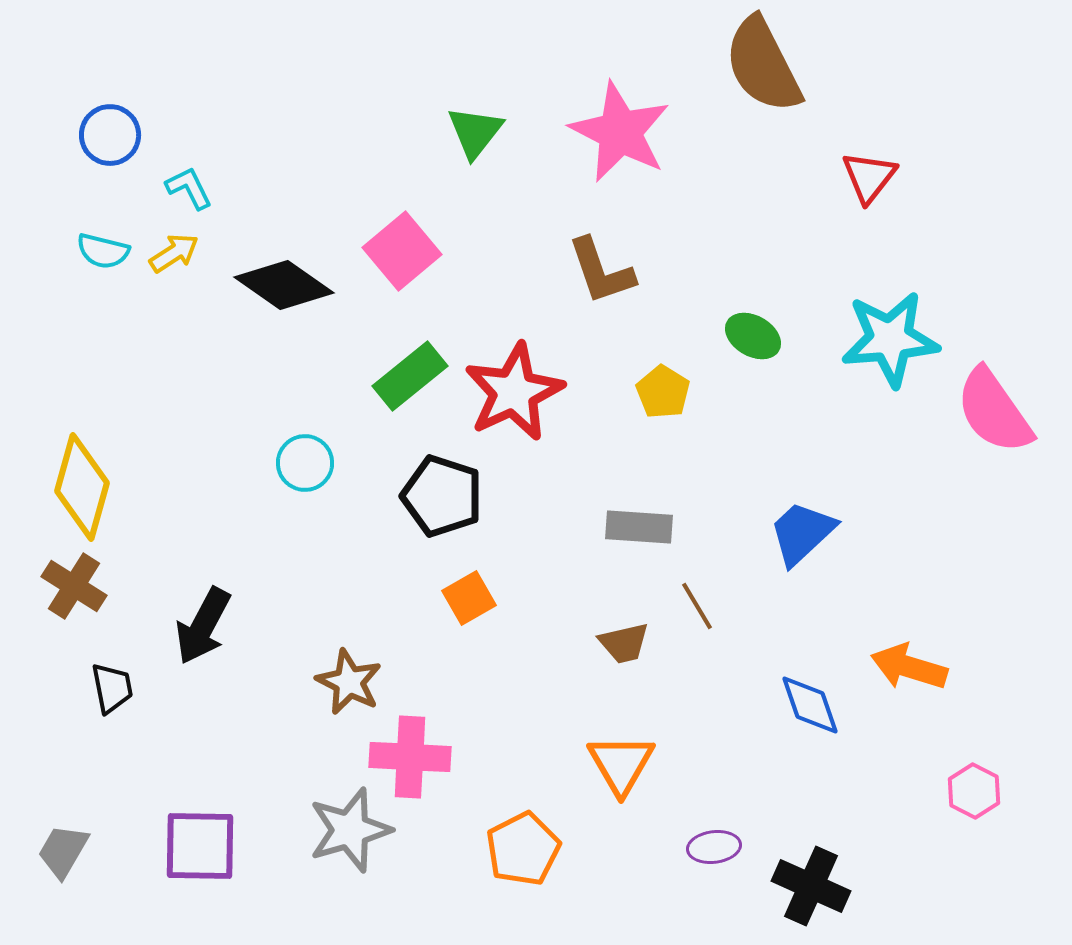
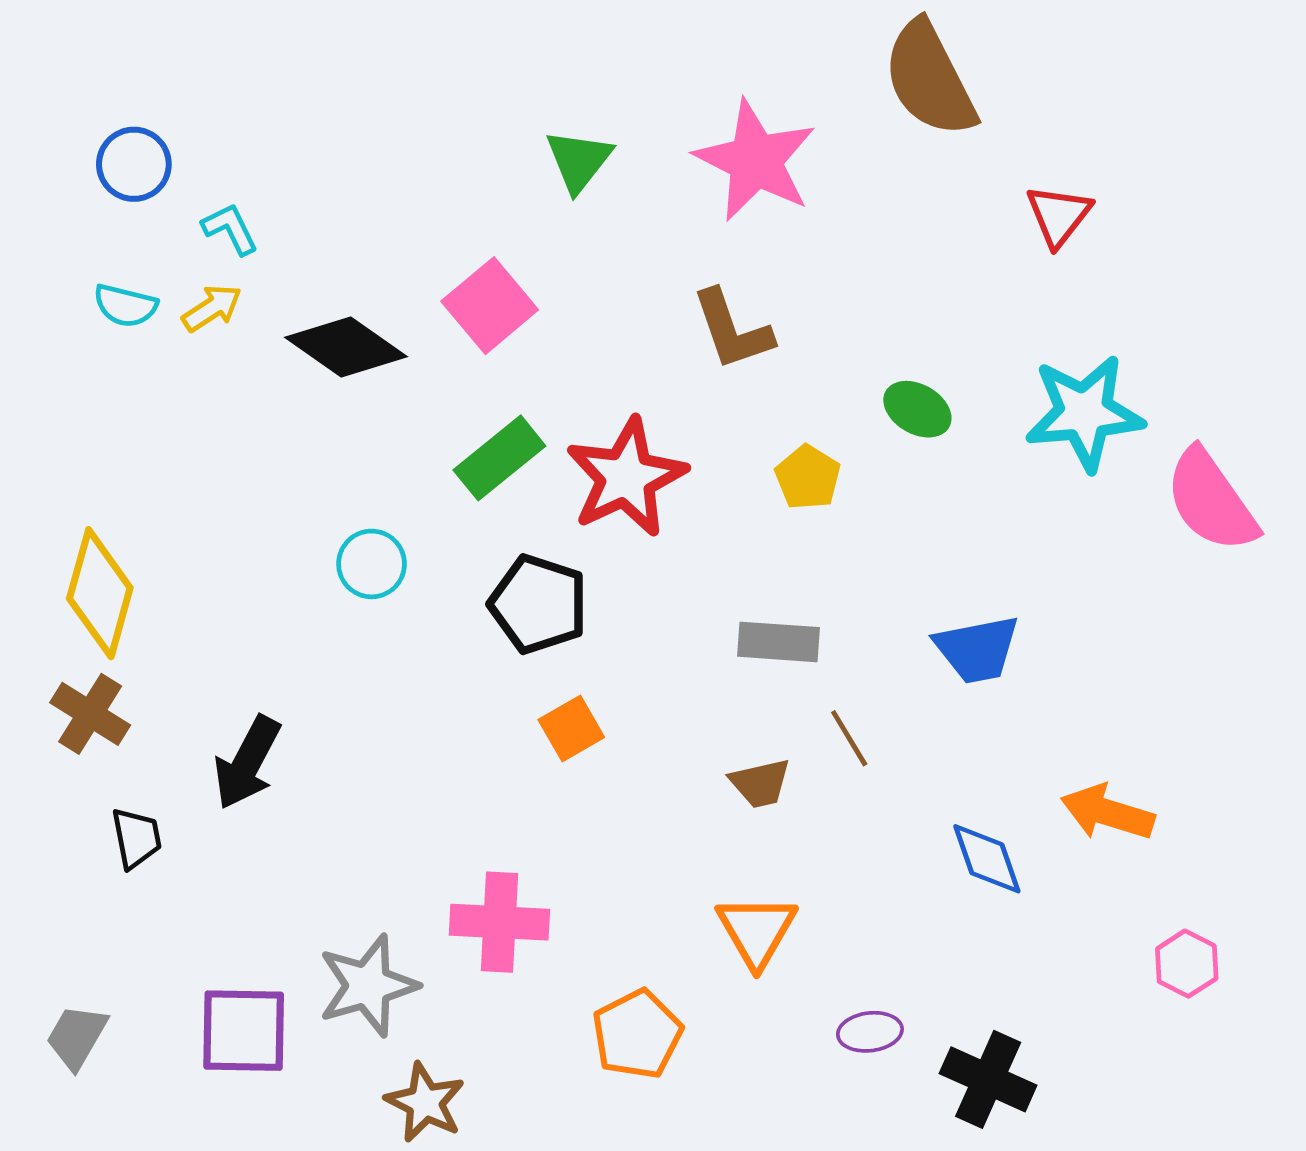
blue trapezoid: (802, 533) -> (977, 649), turned -148
brown star: (349, 682) -> (425, 1103), moved
gray star: (350, 830) -> (368, 986), moved

